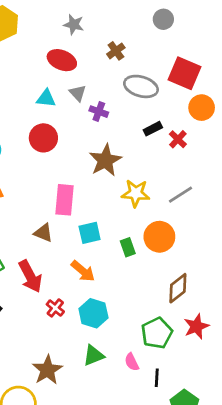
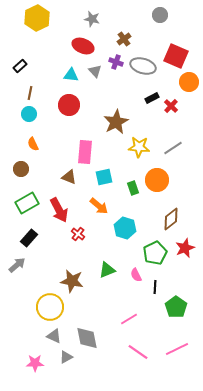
purple cross: (99, 112) -> (116, 62), moved
cyan hexagon: (93, 313) -> (125, 228), moved
brown star: (47, 370) -> (72, 281), turned -30

